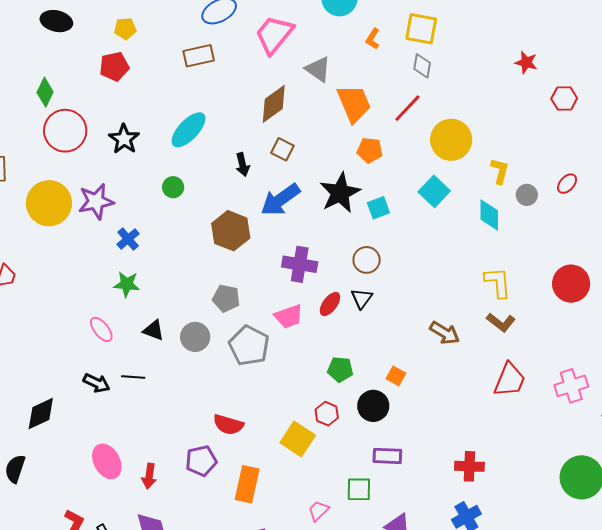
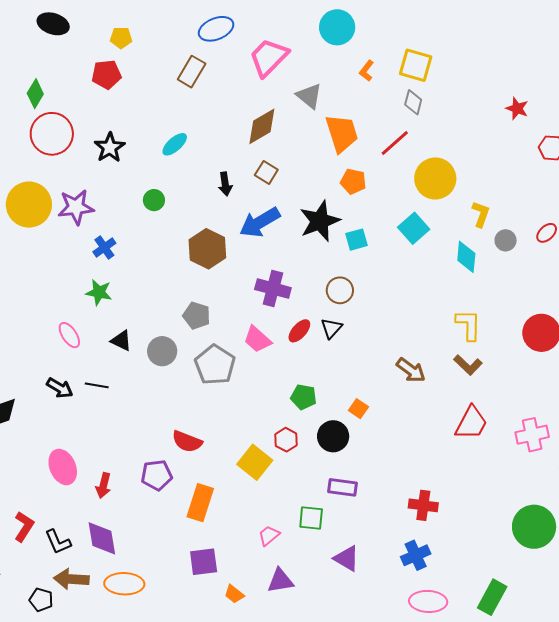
brown rectangle: (199, 56) -> (192, 72), turned -52
cyan ellipse: (189, 130) -> (175, 144), size x0.7
pink trapezoid: (289, 316) -> (257, 339), turned 56

